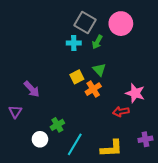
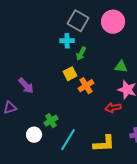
green arrow: (97, 42) -> (81, 54), moved
green triangle: (99, 70) -> (121, 67), moved, turned -40
purple triangle: (15, 112) -> (10, 108), turned 40

